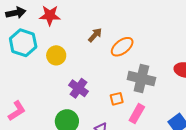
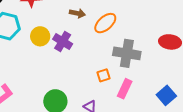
brown arrow: (95, 35) -> (77, 13), turned 63
purple cross: (79, 88) -> (63, 42), moved

